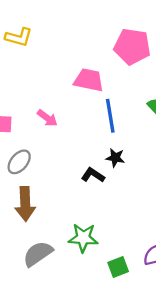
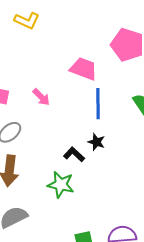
green star: (83, 238) -> (61, 185), moved

